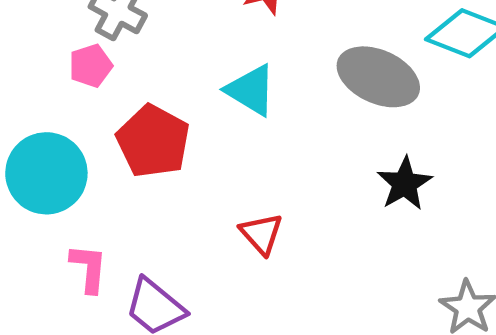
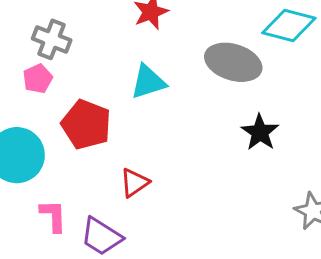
cyan triangle: (251, 90) -> (148, 82), turned -42
red triangle: (261, 234) -> (134, 183), moved, turned 44

